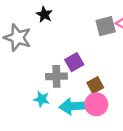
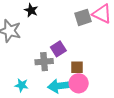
brown square: (95, 85) -> (77, 67), turned 32
cyan star: (42, 99) -> (22, 85), moved

